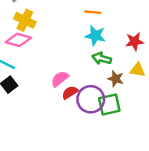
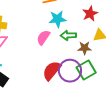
pink semicircle: (60, 79) -> (43, 37), moved
red semicircle: (70, 93) -> (52, 71), size x1.5

